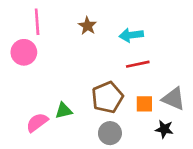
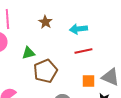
brown pentagon: (107, 97) -> (45, 71), moved
green triangle: (64, 111) -> (28, 53), moved

